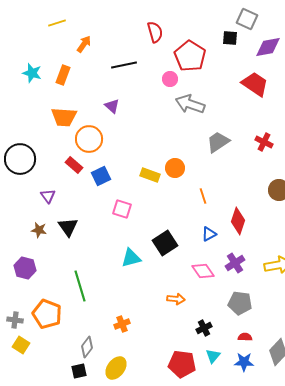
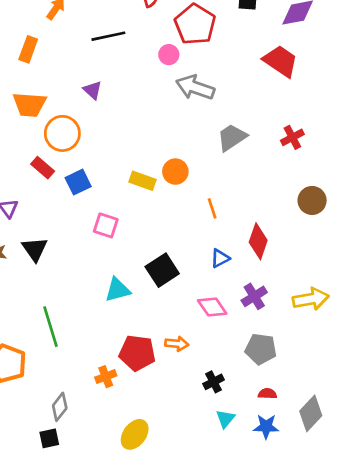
red cross: (264, 142) -> (292, 137), turned 36
red pentagon: (182, 364) -> (137, 353), moved
yellow ellipse: (116, 368) -> (135, 434), moved

